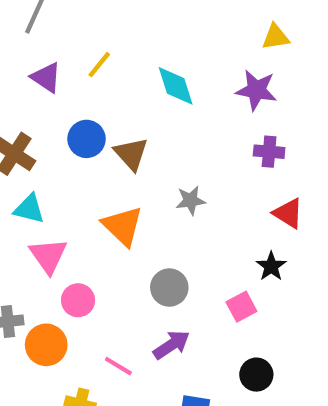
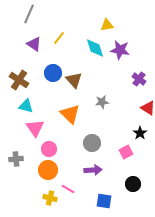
yellow triangle: (275, 37) -> (107, 25), moved
purple star: (256, 90) -> (120, 50), moved
purple cross: (269, 152) -> (139, 79), turned 32
orange circle: (46, 345) -> (48, 170), moved
purple arrow: (171, 345) -> (93, 170), turned 30
pink line: (118, 366) -> (68, 189), moved

